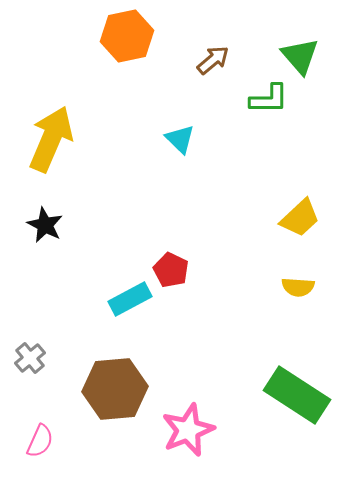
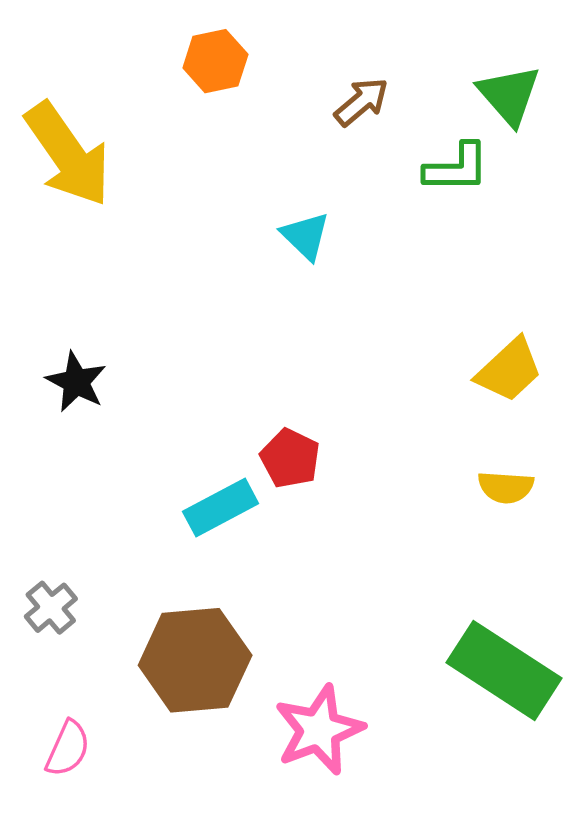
orange hexagon: (127, 36) -> (215, 61), size x0.7
yellow arrow: (51, 139) -> (68, 154), moved, turned 122

